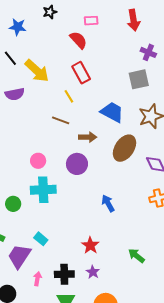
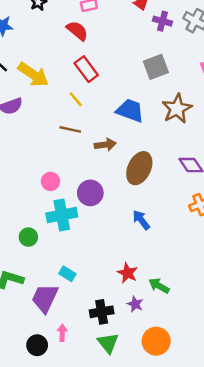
purple cross: (148, 52) -> (162, 21), moved
brown ellipse: (125, 148) -> (139, 168), moved
purple circle: (77, 164) -> (90, 193), moved
green arrow: (136, 256) -> (159, 286), moved
pink arrow: (37, 279) -> (62, 333), moved

